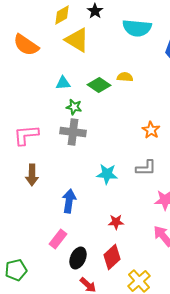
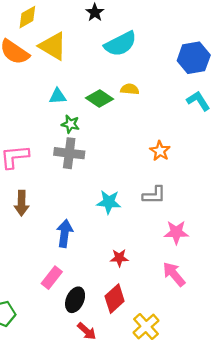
yellow diamond: (62, 15) -> (27, 17), moved
cyan semicircle: (137, 28) -> (120, 44), moved, turned -32
yellow triangle: (77, 40) -> (53, 46), moved

